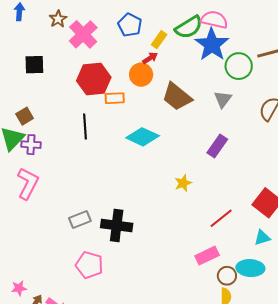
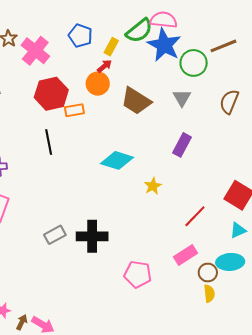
cyan diamond: (143, 137) -> (117, 160), moved
pink pentagon: (89, 265) -> (138, 274), moved

